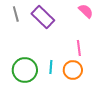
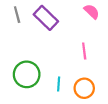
cyan line: (51, 67) -> (59, 84), moved
orange circle: (73, 70) -> (84, 88), moved

